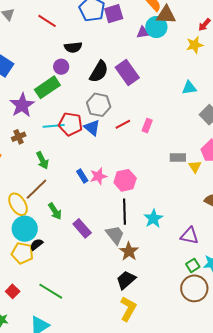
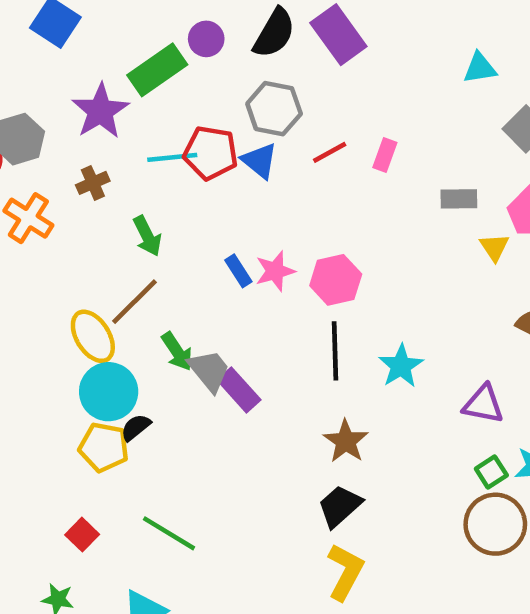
purple circle: (61, 67) -> (206, 39), moved
gray rectangle: (178, 157) -> (459, 199), moved
gray trapezoid: (115, 235) -> (209, 371), moved

